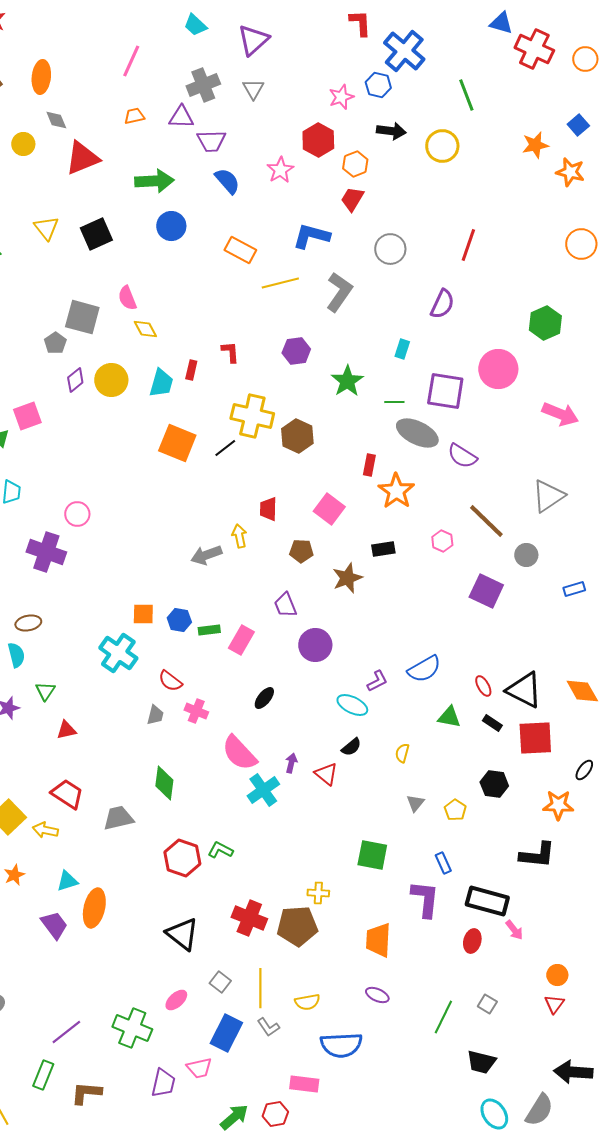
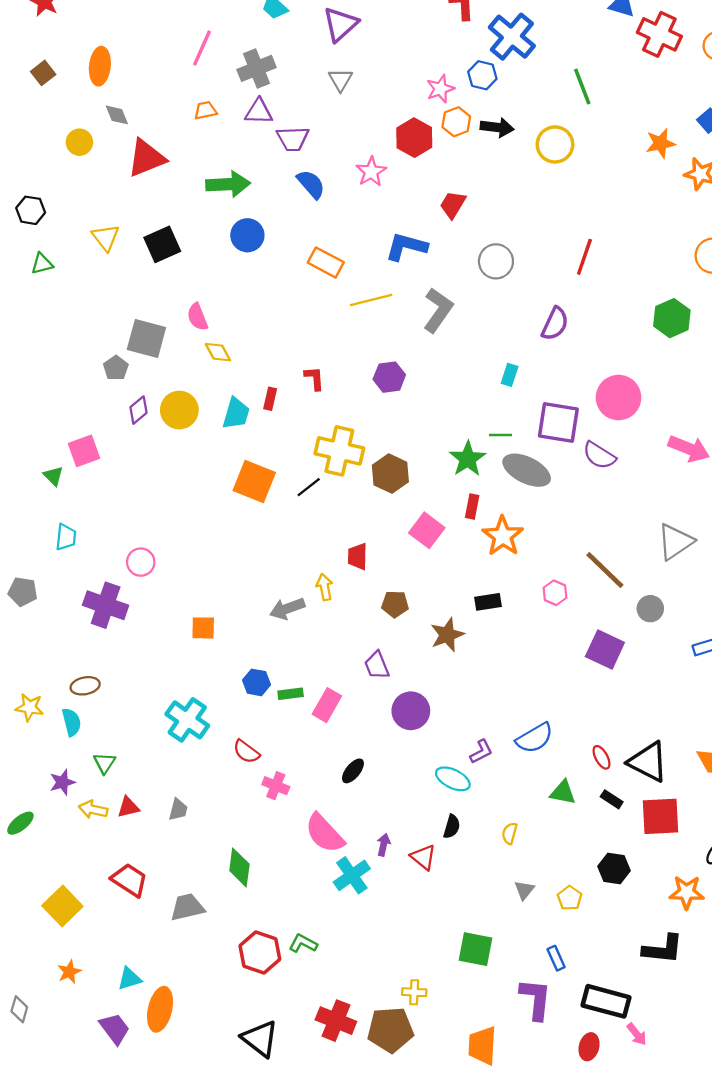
gray cross: (203, 85) -> (256, 68), moved
orange hexagon: (355, 164) -> (456, 122), moved
green hexagon: (545, 323) -> (672, 318), moved
green star: (347, 381) -> (468, 459), moved
purple semicircle: (462, 456) -> (599, 455), moved
pink square: (329, 509) -> (427, 530), moved
orange square: (143, 614) -> (203, 628), moved
gray trapezoid: (155, 715) -> (178, 810), moved
black semicircle: (351, 747) -> (452, 827), turned -35
yellow arrow: (45, 830) -> (93, 810), moved

